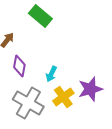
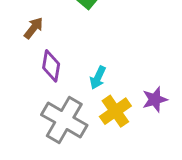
purple star: (90, 89) -> (155, 100), size x0.7

